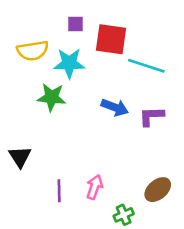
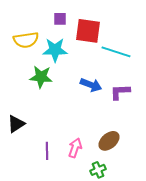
black triangle: (20, 157) -> (16, 124), turned 30
brown ellipse: (158, 190) -> (109, 141), moved

